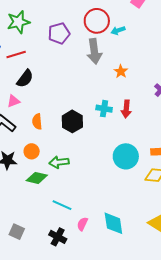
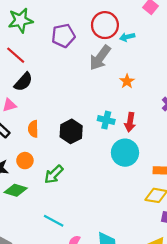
gray arrow: (94, 51) -> (100, 58), turned 40
red line: (16, 54) -> (16, 55), turned 54
cyan circle: (126, 156) -> (125, 153), moved
green arrow: (59, 162) -> (54, 174), turned -42
green diamond: (37, 178) -> (16, 190), moved

